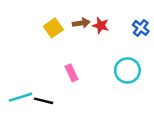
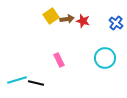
yellow square: (53, 28) -> (51, 16), moved

